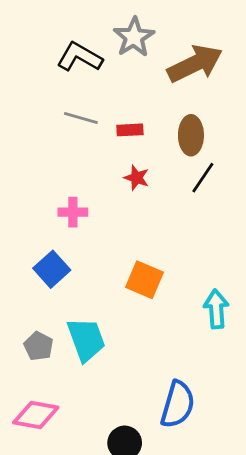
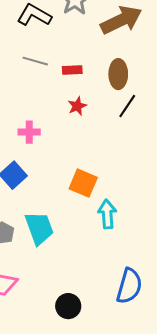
red star: (137, 178) -> (77, 106), turned 30
cyan arrow: (216, 309) -> (107, 214), moved
blue semicircle: (178, 404) -> (129, 286), moved

